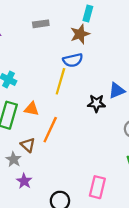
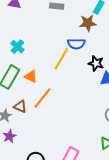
black star: (96, 103) -> (96, 63), moved
brown triangle: (28, 145) -> (20, 106), turned -32

